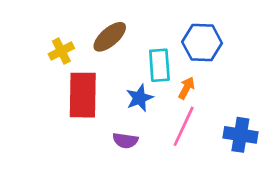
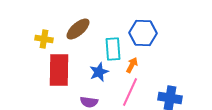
yellow cross: (61, 51) -> (44, 39), turned 36

